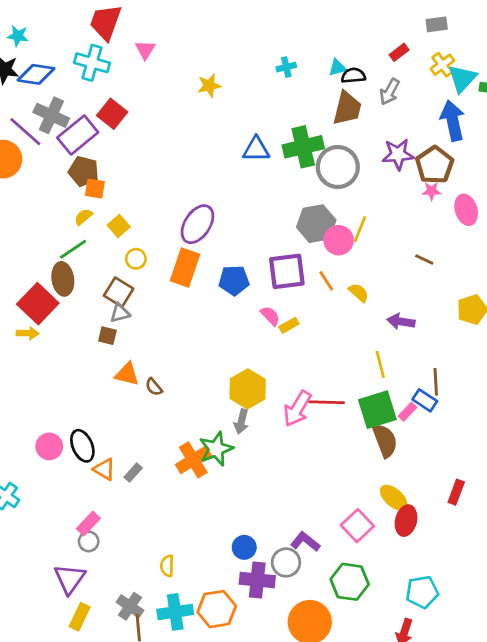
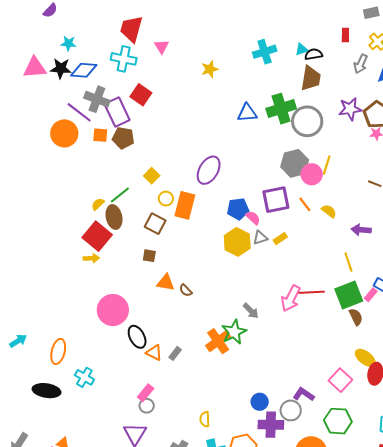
red rectangle: (399, 52) -> (345, 35), turned -48
cyan cross: (286, 67) -> (265, 52), size x1.6
gray arrow: (390, 92) -> (361, 64), moved
purple rectangle: (78, 135) -> (117, 112), turned -72
orange square: (95, 189) -> (100, 135), moved
yellow semicircle: (83, 217) -> (98, 204), moved
orange rectangle: (185, 268) -> (185, 205), moved
gray triangle: (120, 313) -> (260, 238), moved
pink semicircle: (270, 316) -> (253, 218), moved
yellow hexagon: (248, 389) -> (237, 242), moved
gray arrow: (241, 422) -> (251, 311), turned -54
brown semicircle: (385, 441) -> (356, 317), size x0.7
pink circle: (49, 446) -> (113, 310), moved, size x1.6

